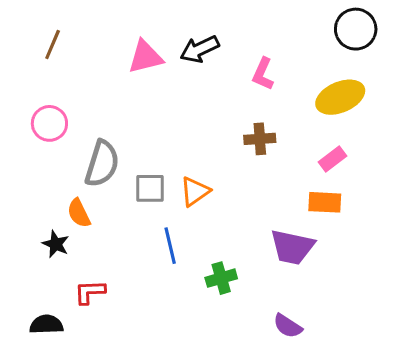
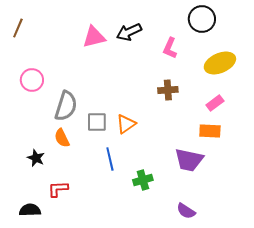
black circle: (356, 29) -> (202, 19), moved
brown line: (53, 45) -> (18, 28), moved
orange semicircle: (79, 213) -> (62, 138), moved

